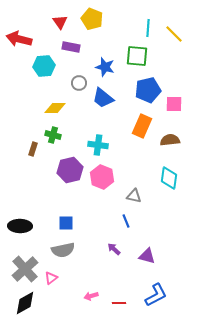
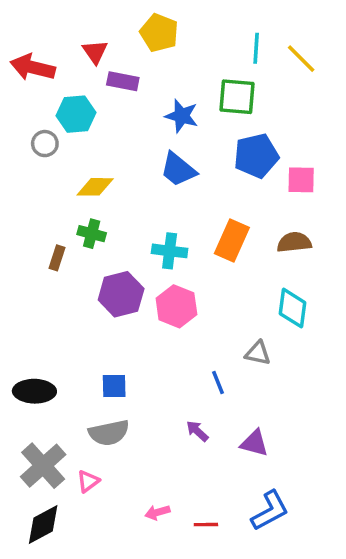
red triangle: (60, 22) -> (95, 52), moved
gray circle: (79, 83) -> (45, 144), moved
orange rectangle: (142, 126) -> (232, 241), moved
gray triangle: (134, 196) -> (258, 353), moved

